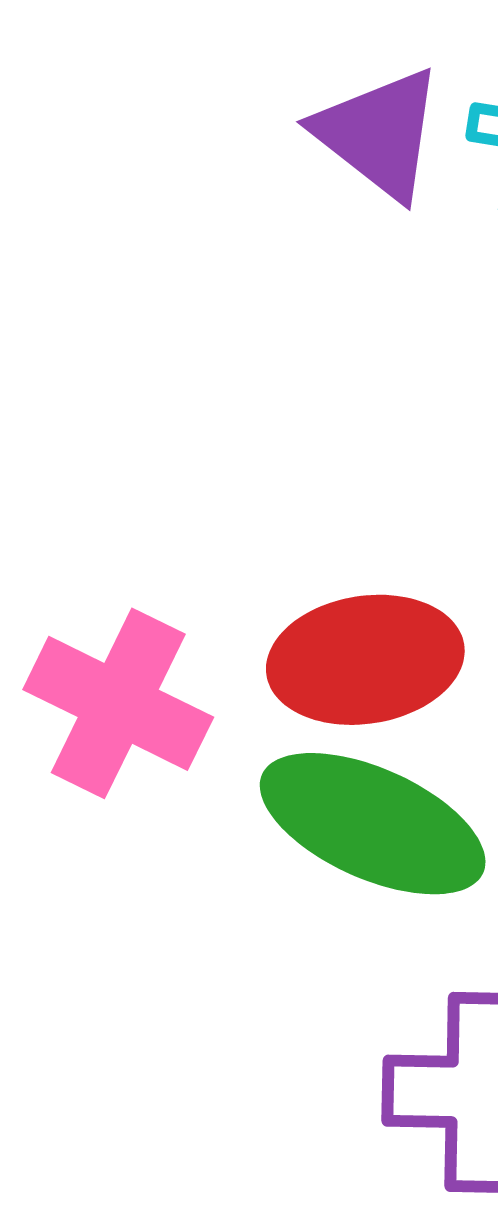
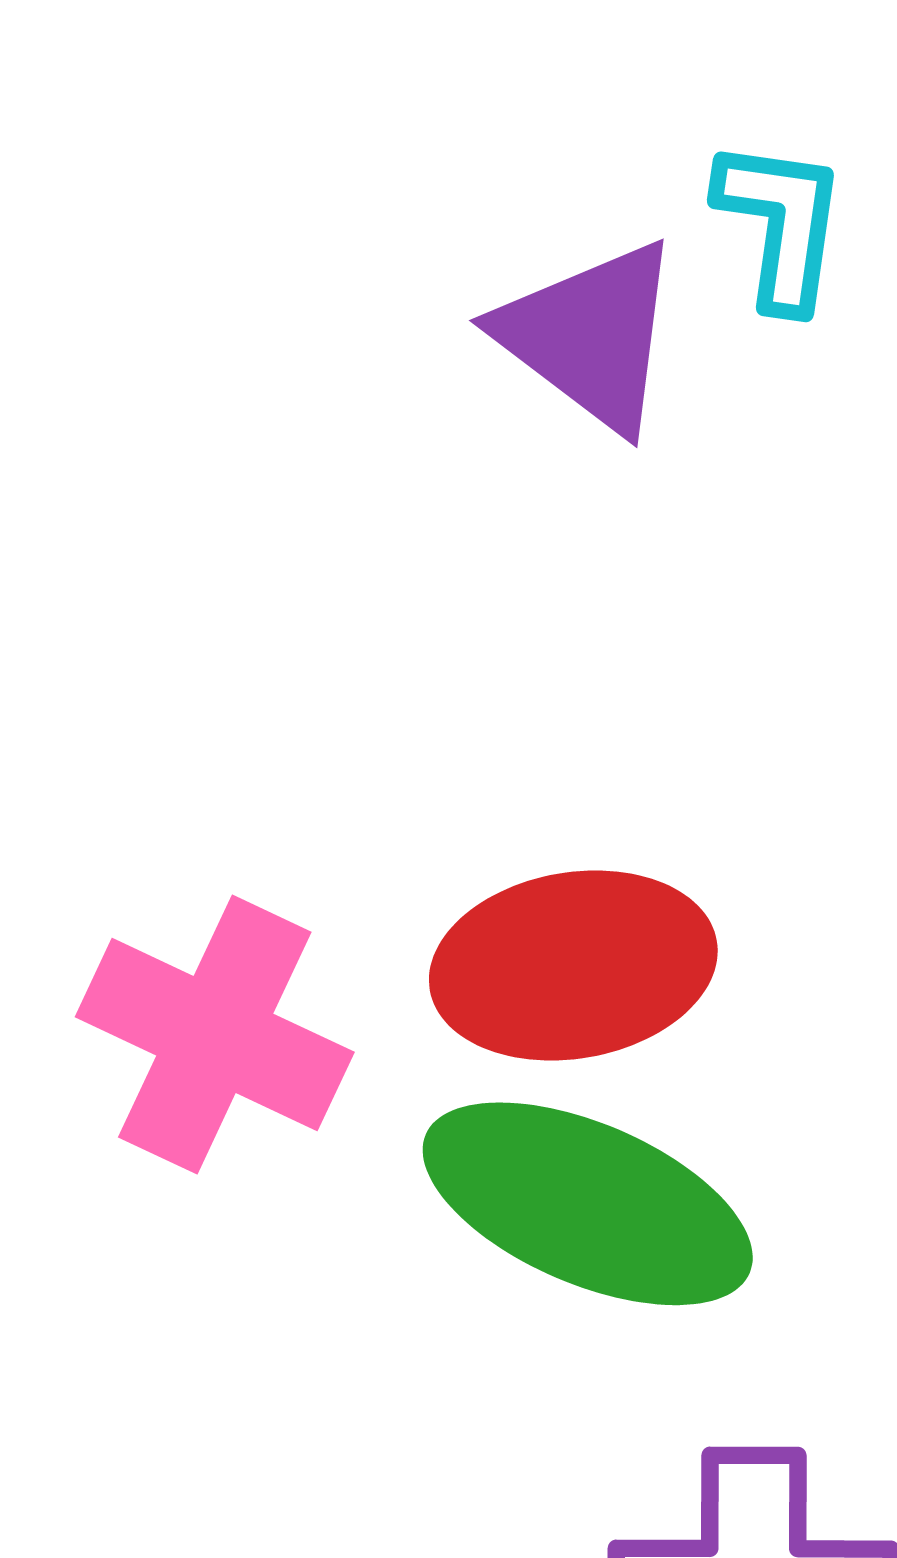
purple triangle: (379, 133) -> (590, 336), moved

